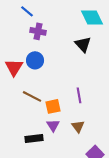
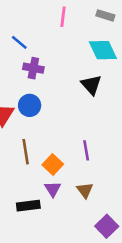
brown line: (32, 96) -> (26, 152), turned 54
orange square: (53, 106) -> (53, 165), turned -35

